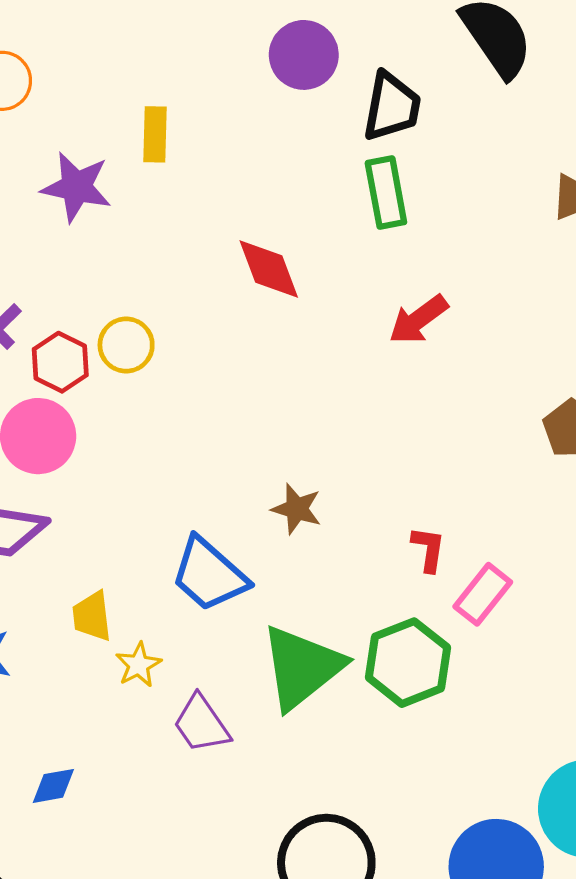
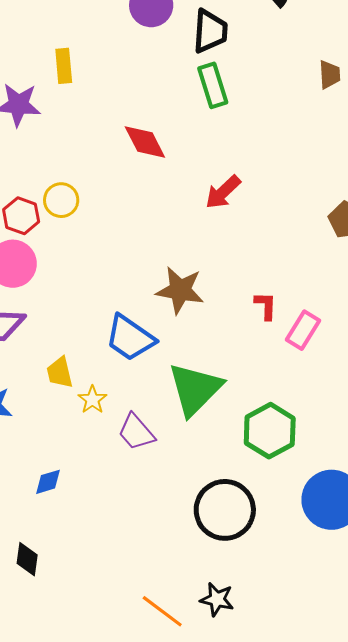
red arrow: (418, 320) -> (223, 192), moved
brown star: (297, 509) -> (180, 290), size x1.5
green hexagon: (408, 663) -> (270, 431), moved

